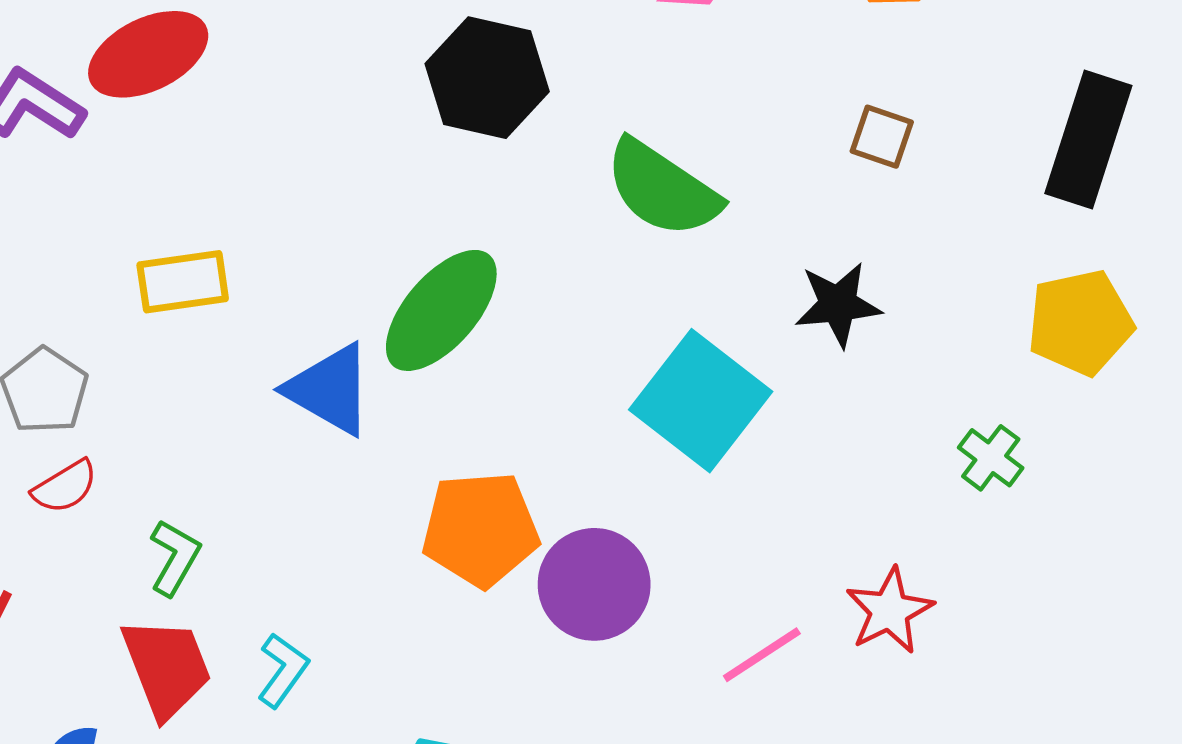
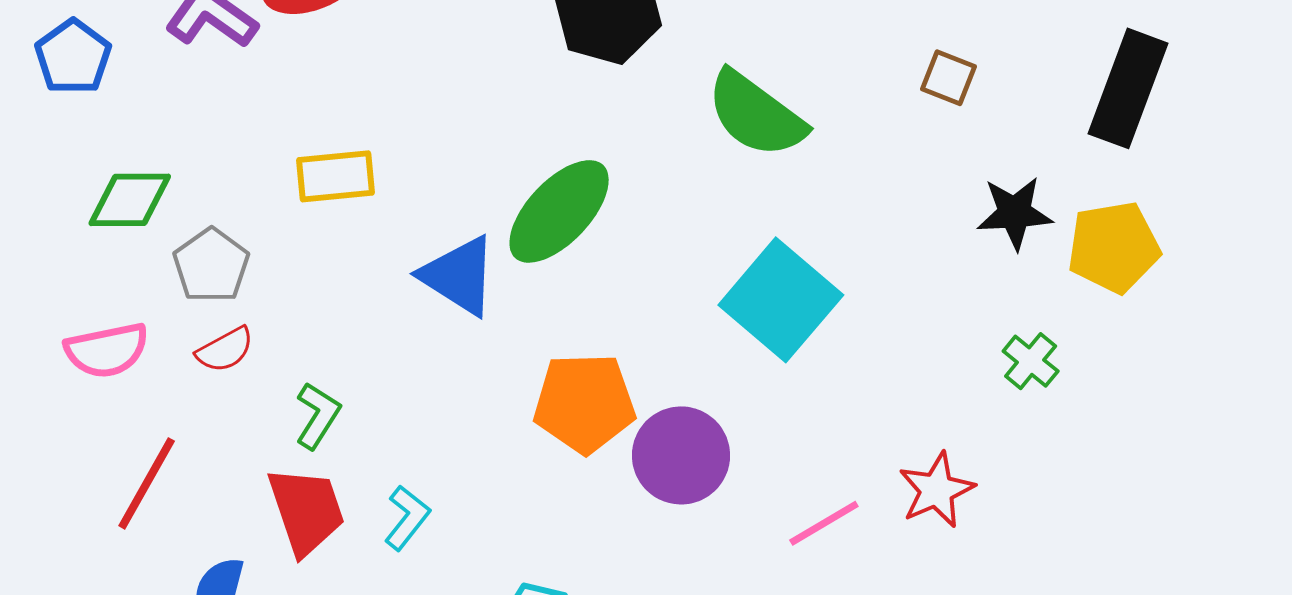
black star: (838, 304) -> (1015, 213), moved

